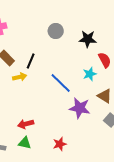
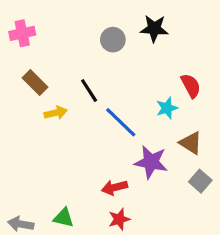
black star: (88, 39) -> (154, 28), moved
black line: (31, 61) -> (89, 90), moved, turned -56
red arrow: (26, 124) -> (114, 187), moved

